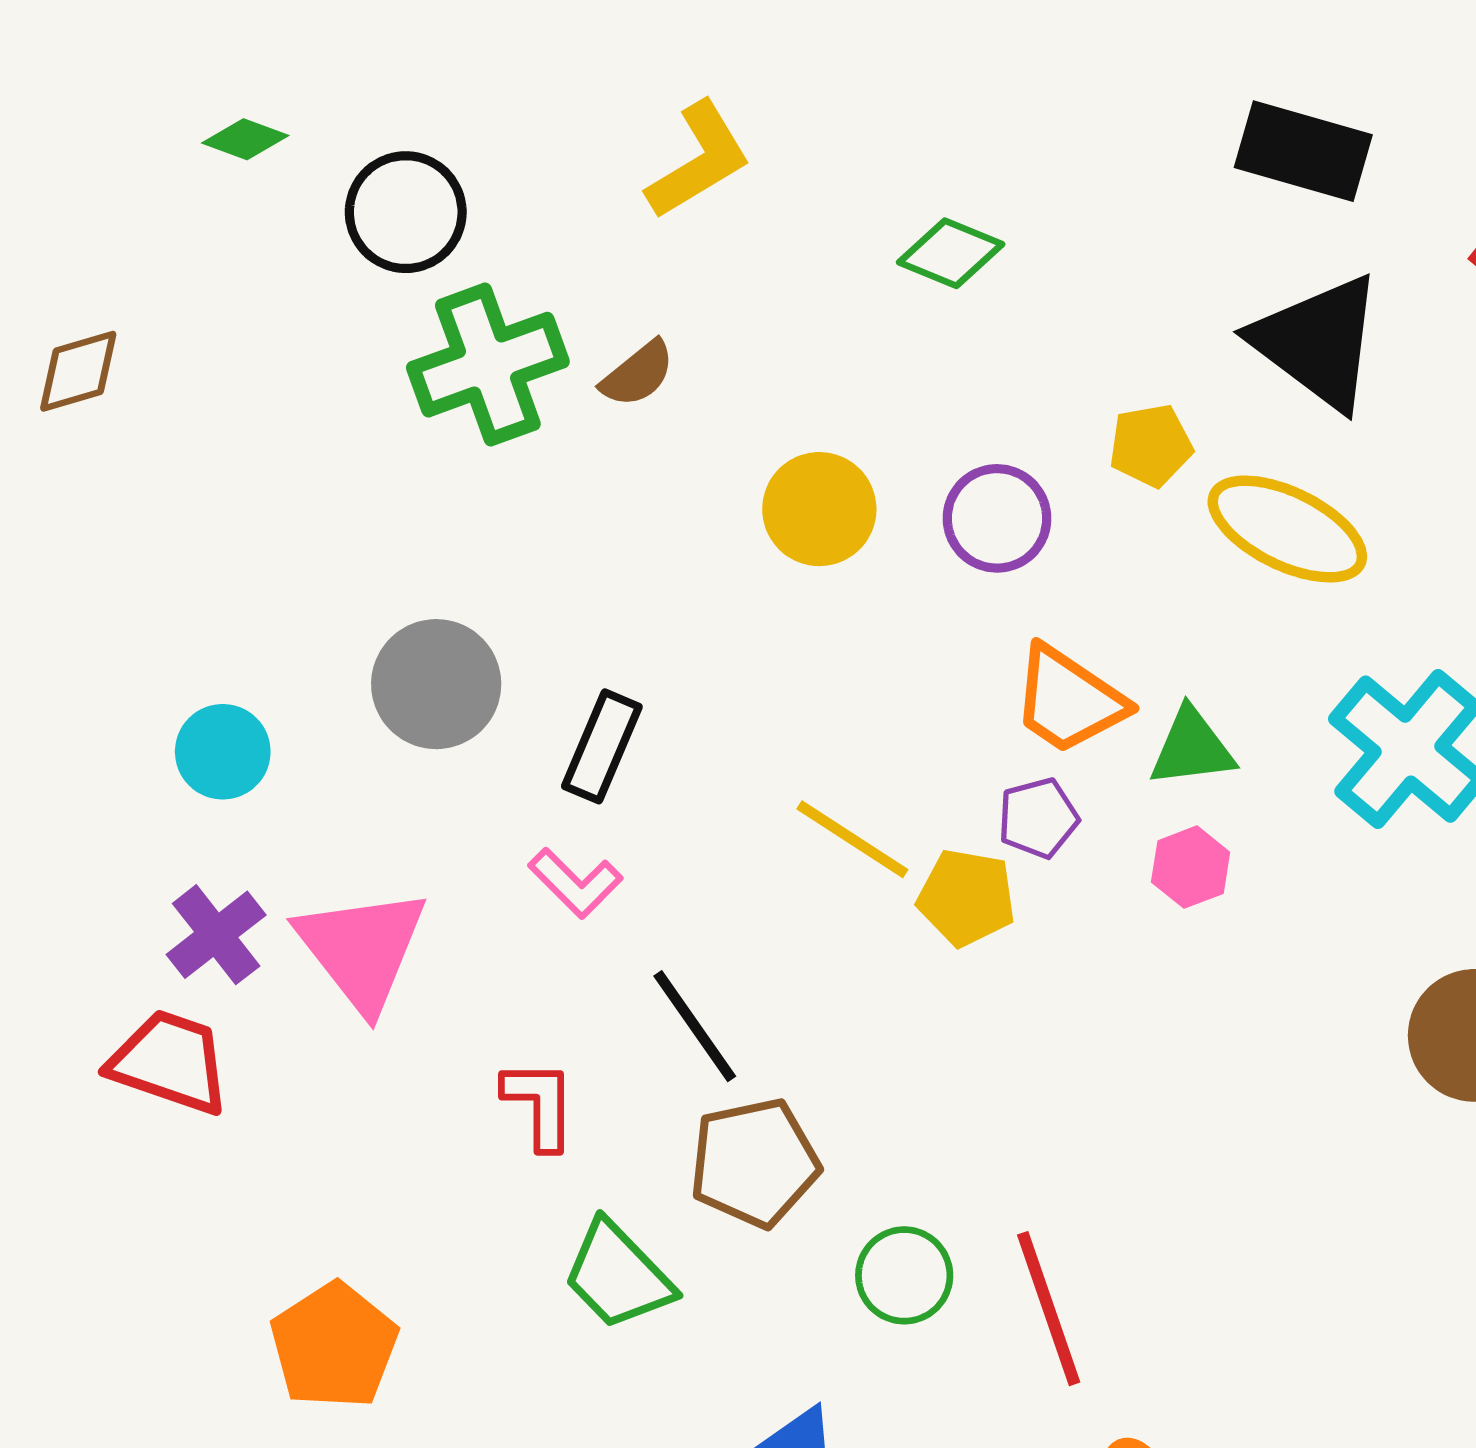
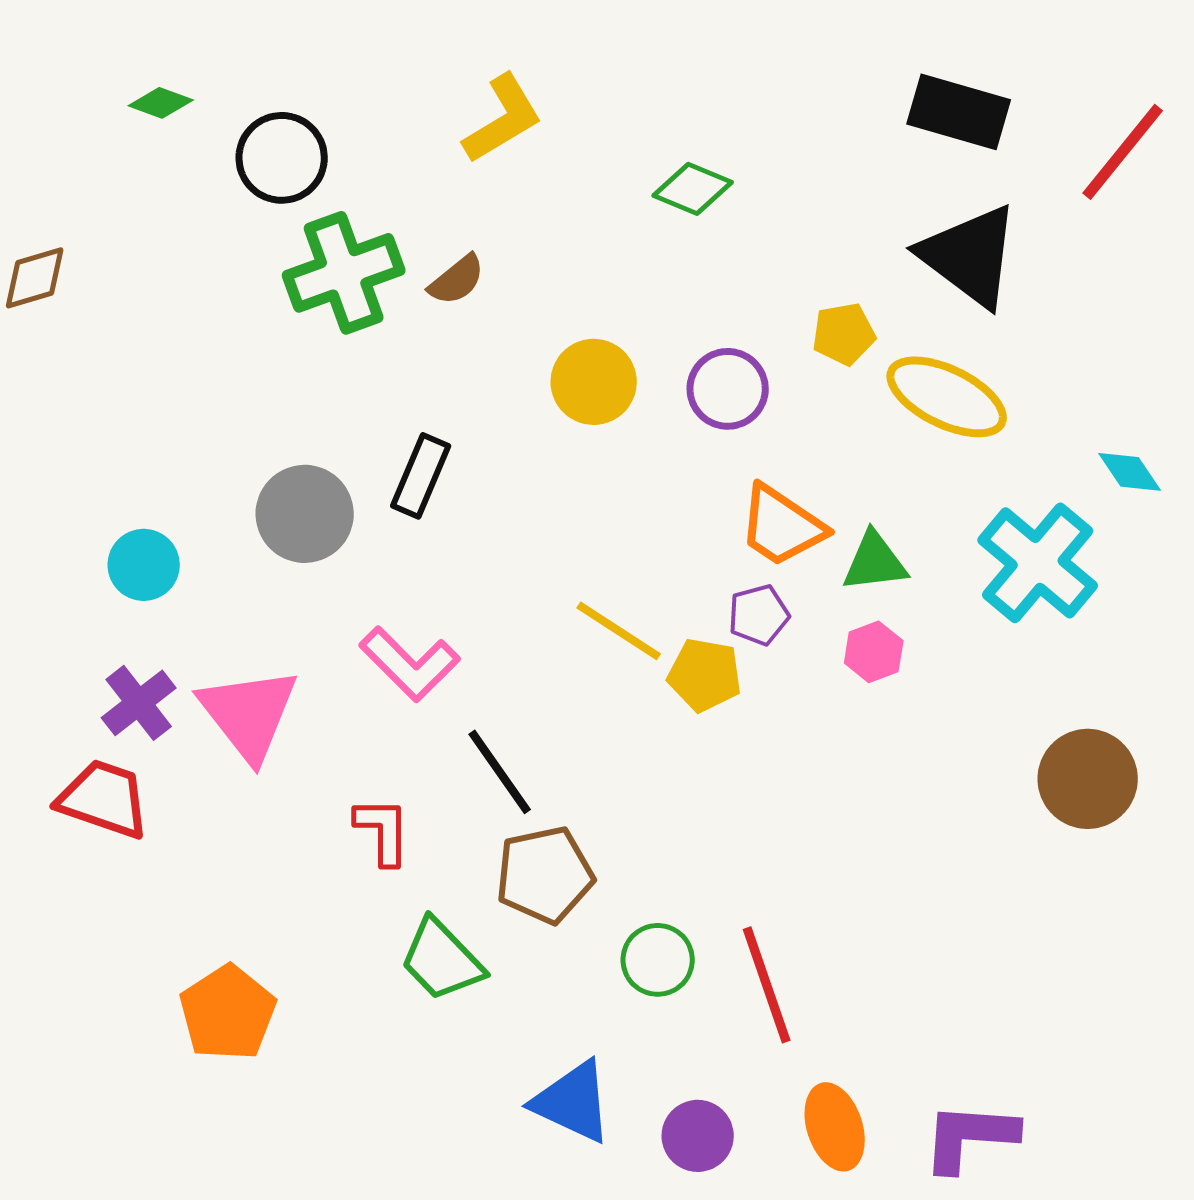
black rectangle: (602, 746) -> (421, 476), moved
pink L-shape: (575, 883) -> (410, 664), size x1.4

